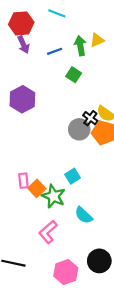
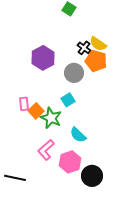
purple hexagon: (22, 99) -> (43, 58), moved
gray circle: (79, 129) -> (74, 73), moved
pink hexagon: (66, 272) -> (70, 162), moved

